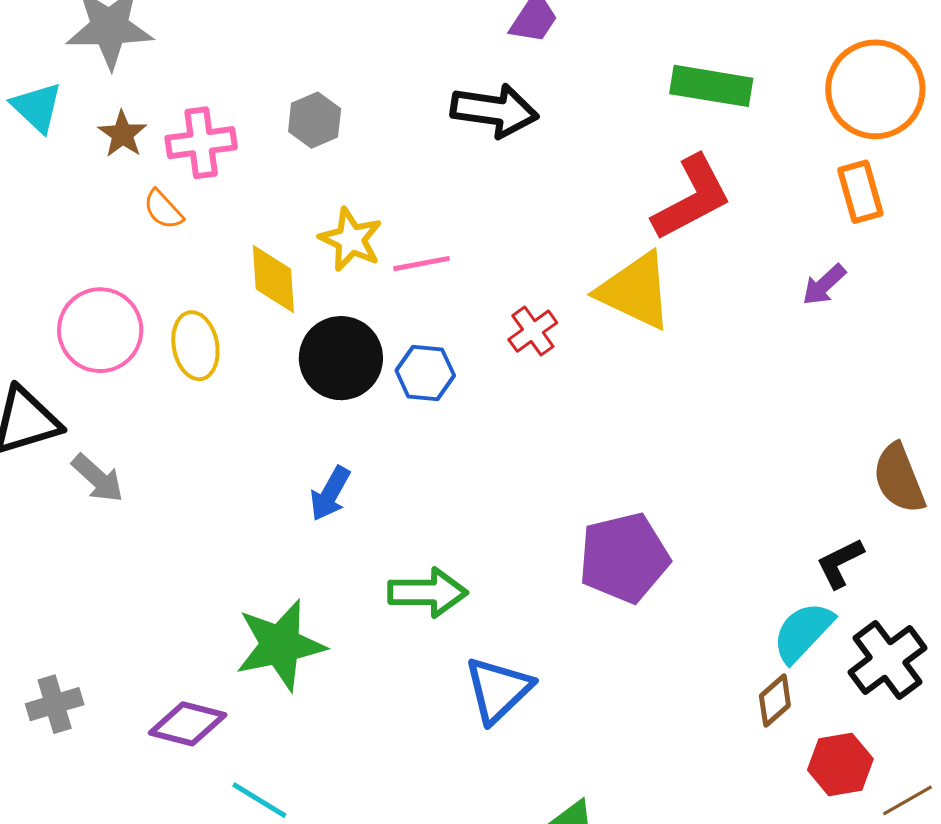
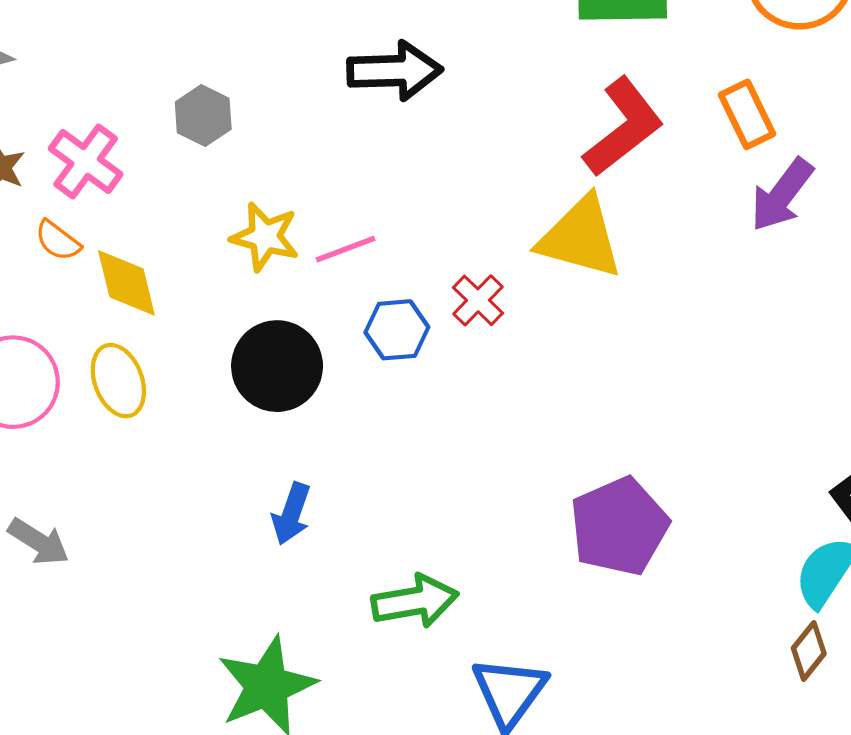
pink cross: (201, 143) -> (86, 161), turned -36
orange rectangle: (860, 192) -> (747, 114), moved
yellow diamond: (273, 279) -> (126, 283), moved
purple arrow: (824, 285) -> (782, 195), size x1.5
blue hexagon: (425, 373) -> (397, 330), moved

